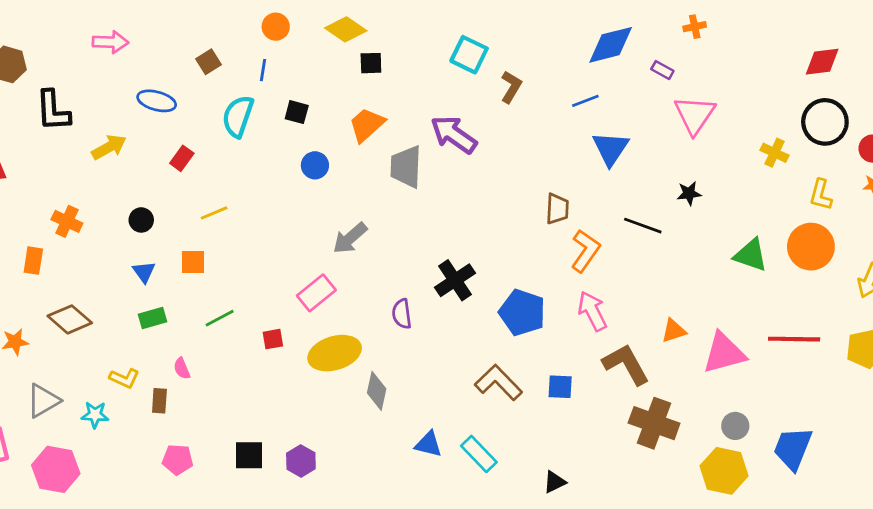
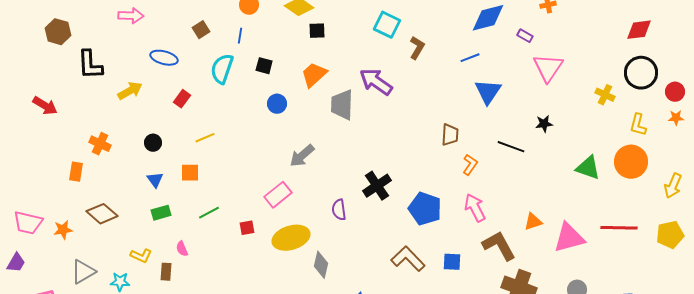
orange L-shape: (585, 251) -> (470, 165), size x0.7

